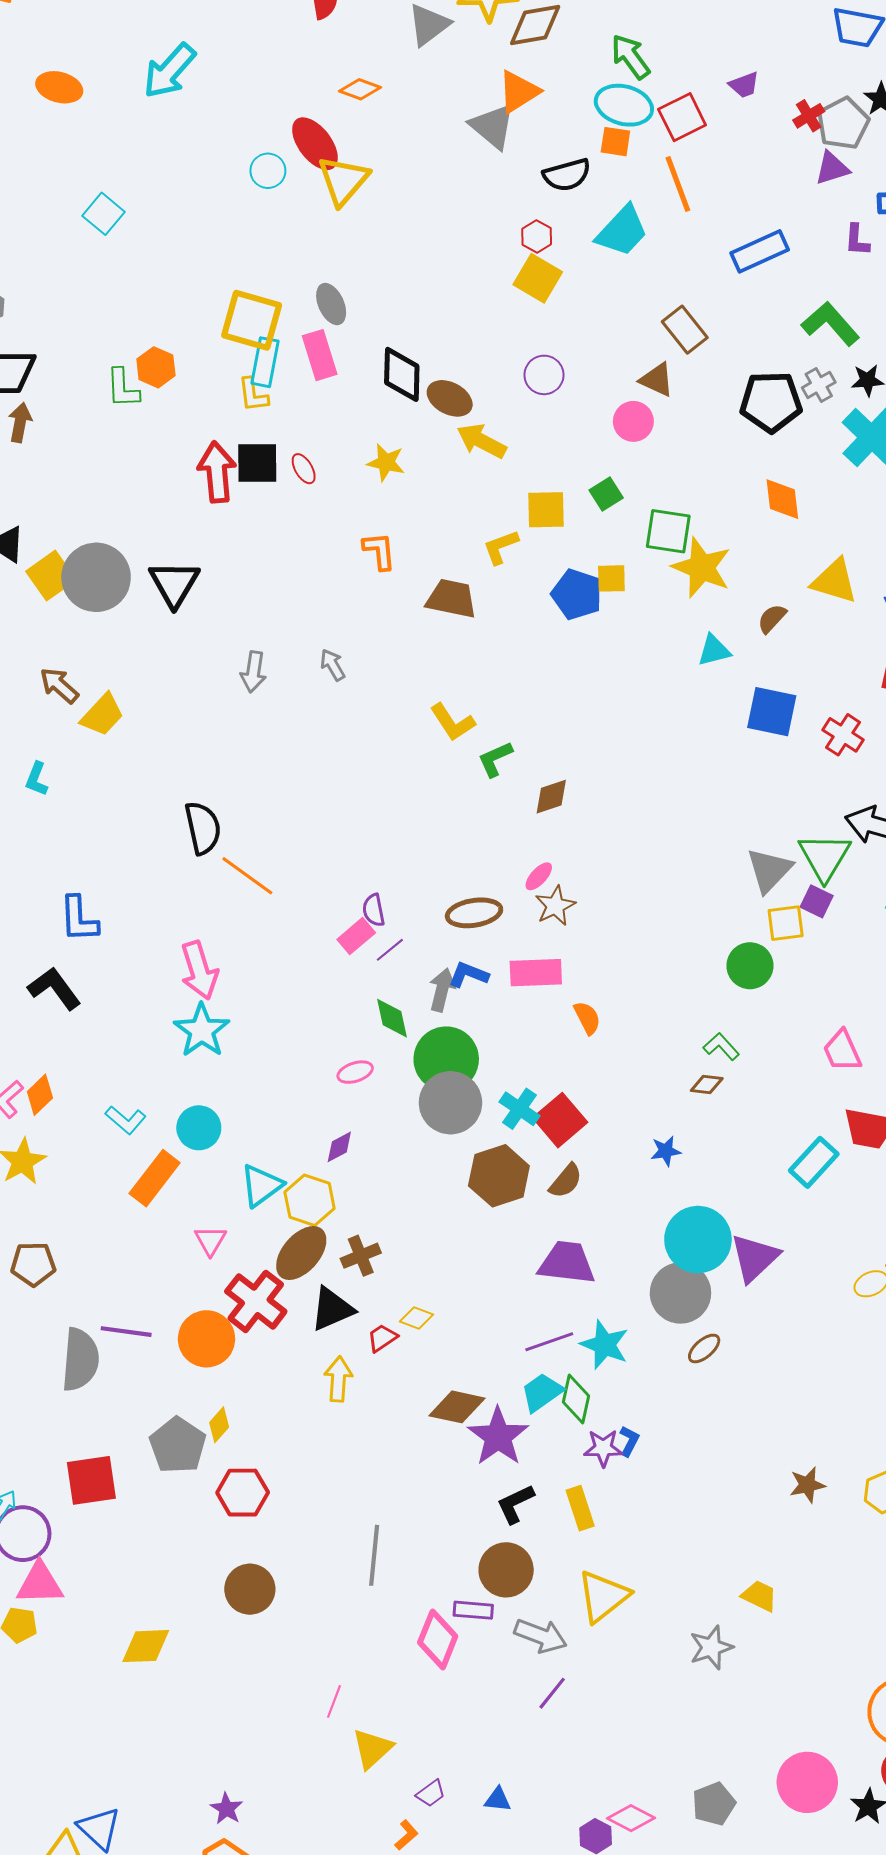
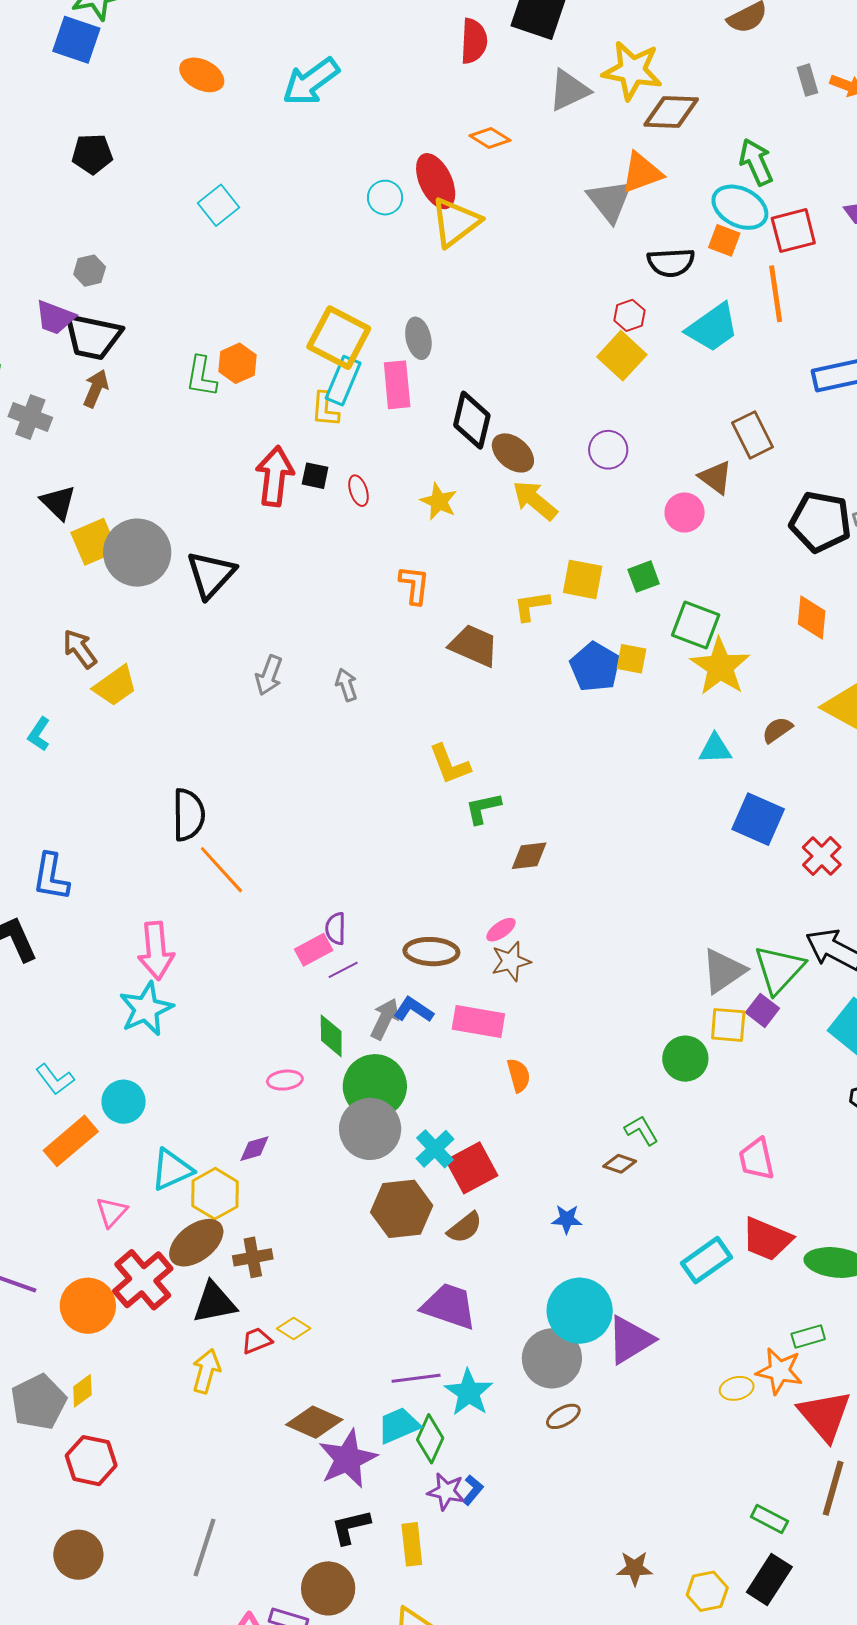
black square: (257, 463) -> (315, 476), size x0.6

